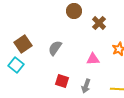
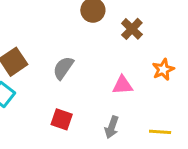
red square: (62, 81) -> (62, 119), moved

